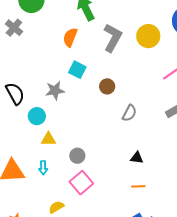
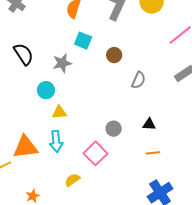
black semicircle: (15, 94) -> (24, 54), moved
gray circle: (77, 156) -> (114, 129), moved
cyan arrow: (43, 168) -> (56, 141), size x1.5

